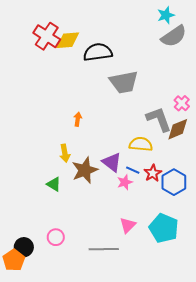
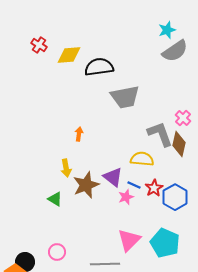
red cross: (47, 36) -> (39, 45), moved, size x0.6
brown diamond: (178, 129) -> (179, 144), turned -55
pink triangle: (128, 225) -> (129, 240), size x1.4

